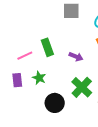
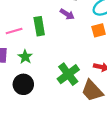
purple arrow: (76, 57) -> (67, 14), moved
black circle: (55, 103) -> (23, 84), moved

